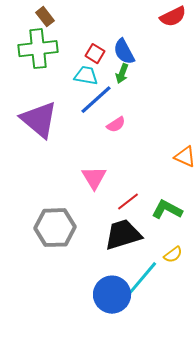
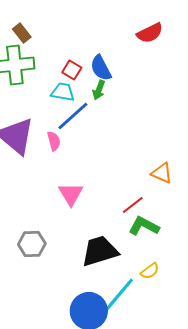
pink semicircle: (116, 125) -> (54, 141), moved, turned -72
red line: (128, 202) -> (133, 205), moved
gray hexagon: (55, 228) -> (32, 244), size x0.7

